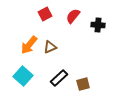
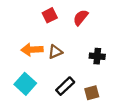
black cross: (98, 25) -> (97, 56), moved
orange arrow: (29, 45) -> (32, 50), turned 48

